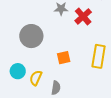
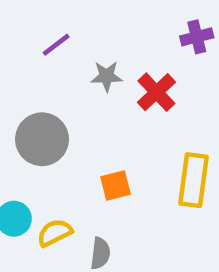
yellow semicircle: (36, 78) -> (55, 233), turned 42

